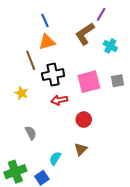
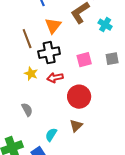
orange triangle: (47, 42) -> (53, 26), moved, turned -36
pink square: (89, 82) -> (84, 60), size x0.7
yellow star: (21, 93) -> (31, 74), moved
red circle: (84, 120) -> (79, 97), size x1.5

